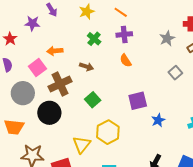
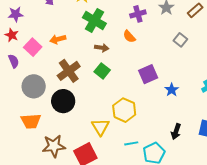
purple star: (32, 23) -> (16, 14), moved
purple cross: (124, 34) -> (138, 14), moved
green cross: (94, 39) -> (94, 21), size x1.6
pink square: (37, 67) -> (33, 47), moved
brown arrow: (86, 67) -> (102, 48), moved
green square: (93, 100) -> (102, 71), moved

